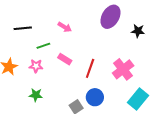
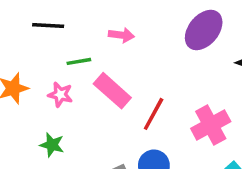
pink arrow: (65, 27) -> (121, 35), turned -32
pink rectangle: (65, 59) -> (112, 91), size x1.5

